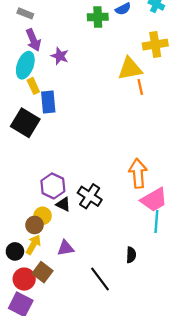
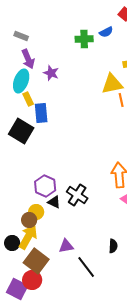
yellow arrow: (33, 245) -> (28, 237), size x1.4
purple triangle: (66, 248) -> (66, 246), moved
brown square: (43, 272) -> (36, 261), size x1.4
red circle: (24, 279) -> (32, 280), moved

